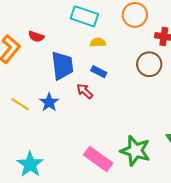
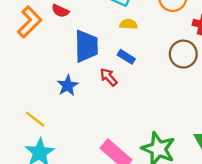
yellow line: (20, 104) -> (35, 119), moved

